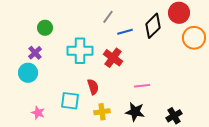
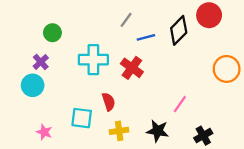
orange circle: (194, 38) -> (227, 69), moved
pink line: (142, 86) -> (180, 104), moved, turned -49

